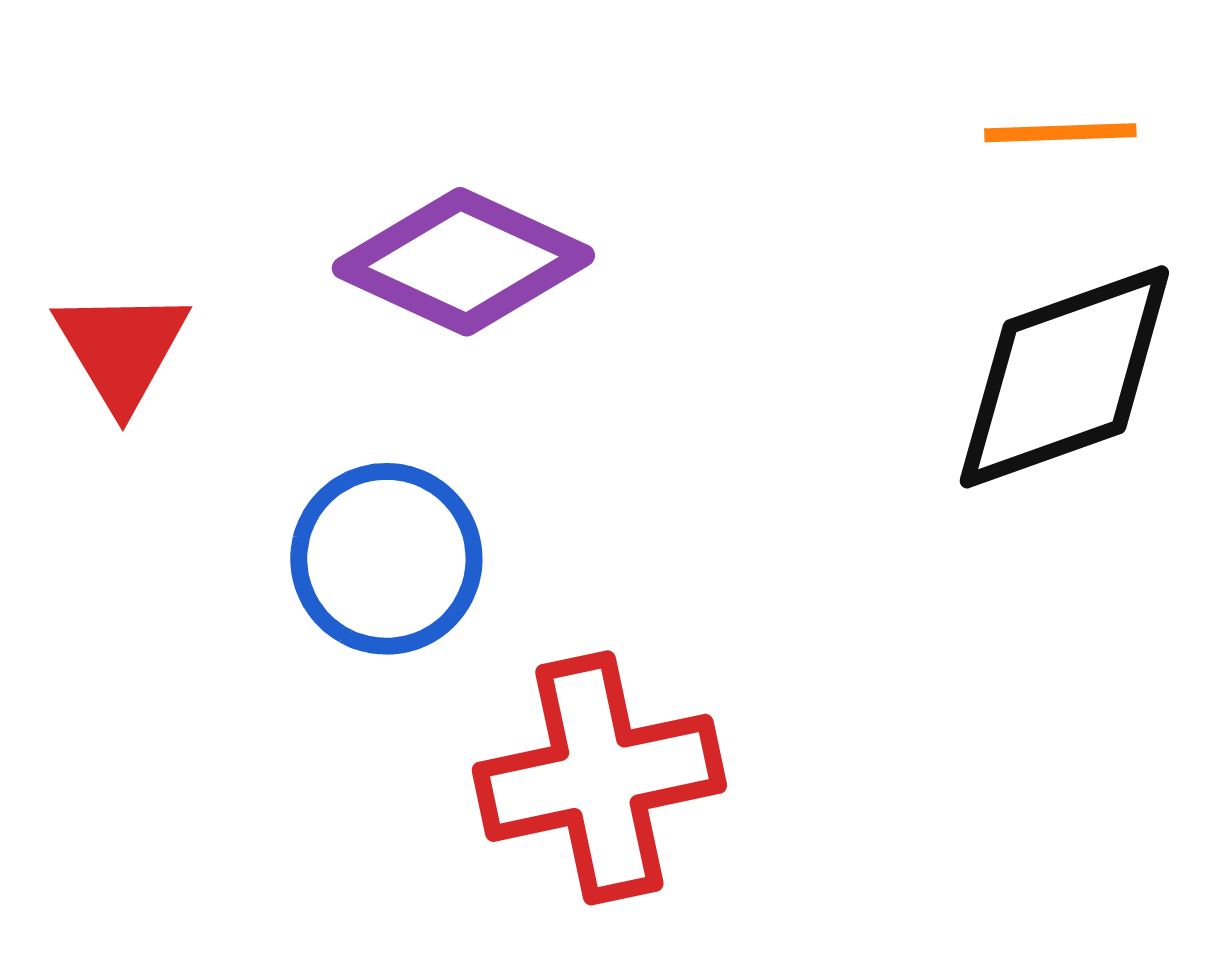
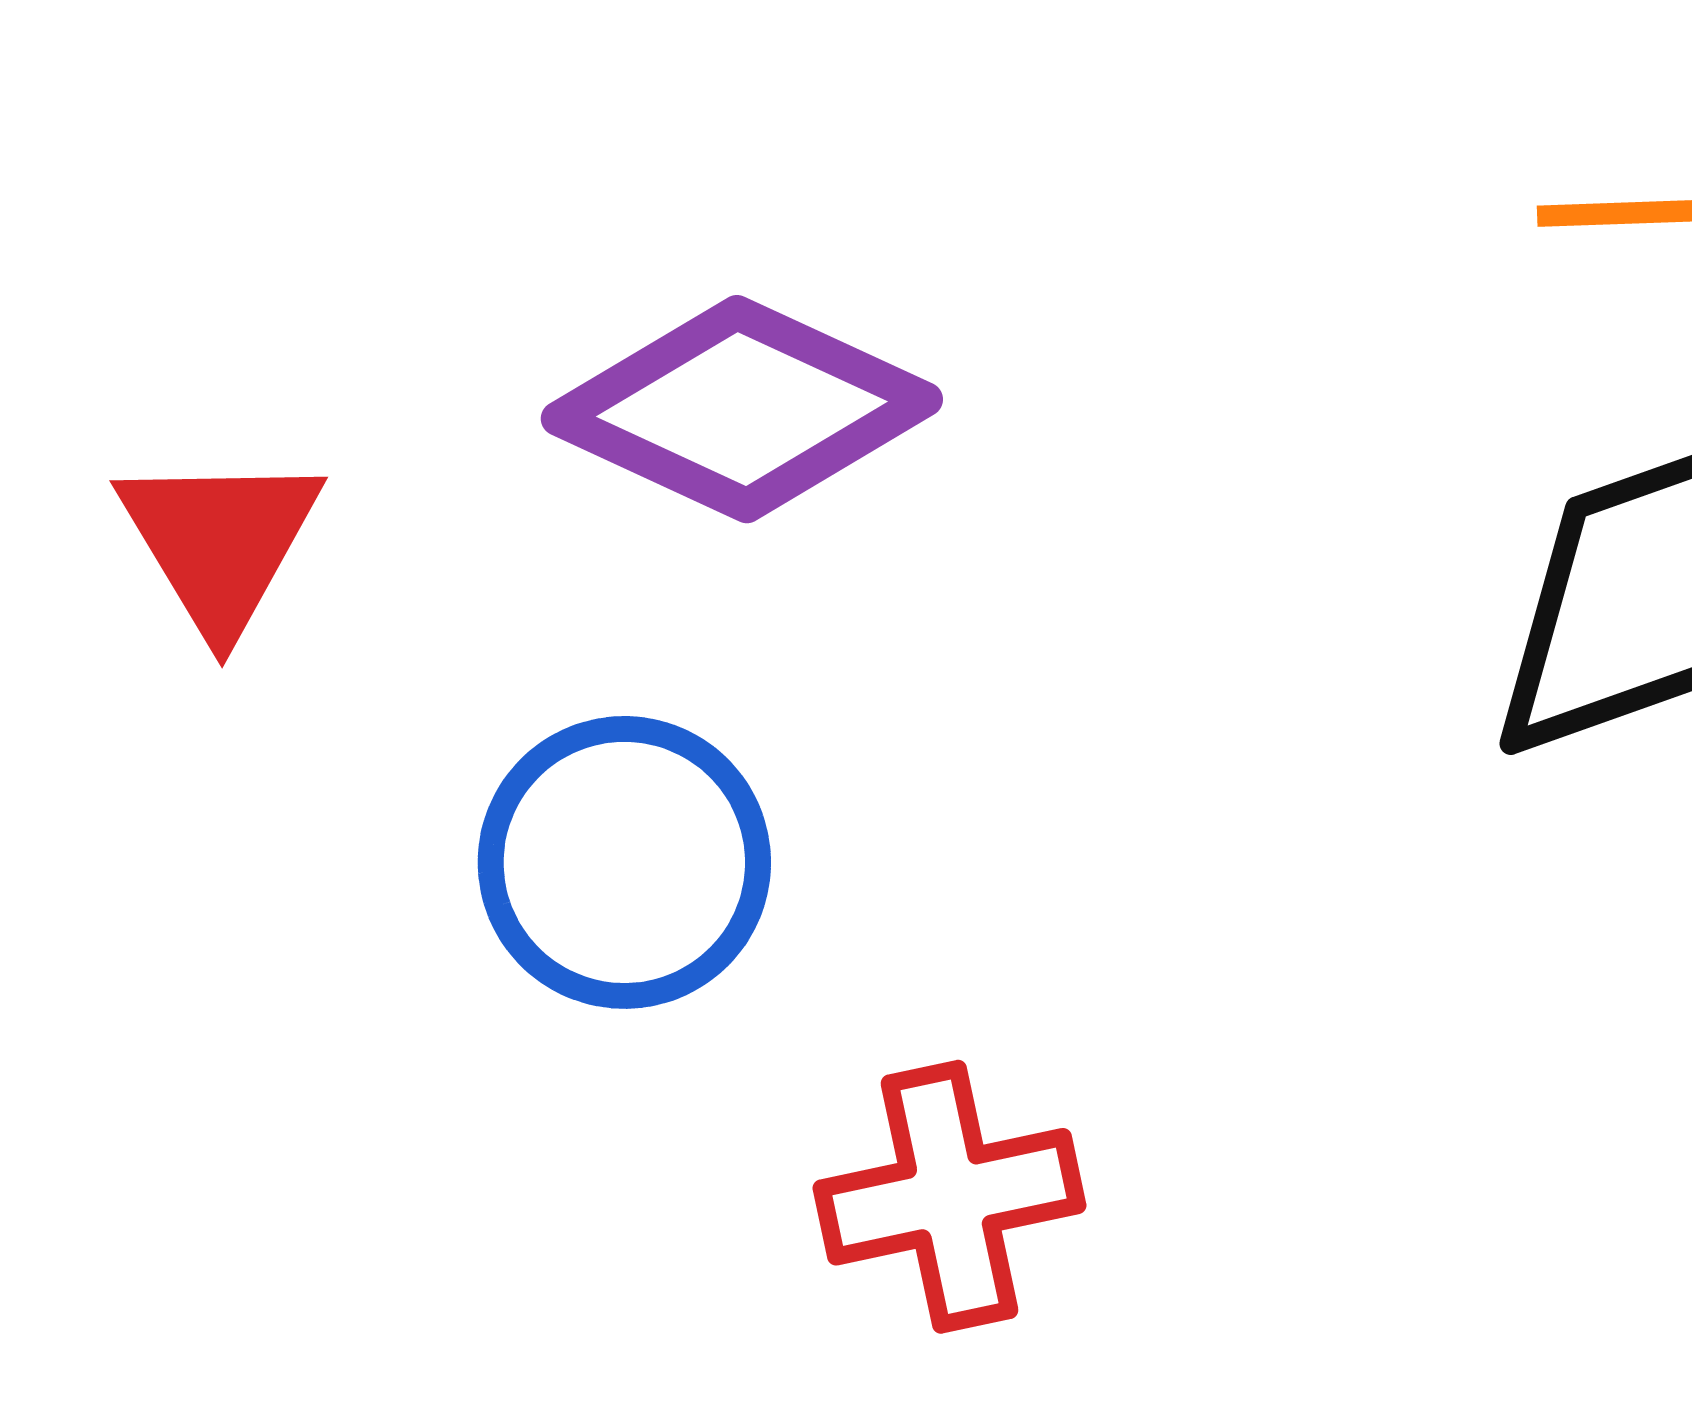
red cross: (599, 778) -> (949, 1197), size x0.7

